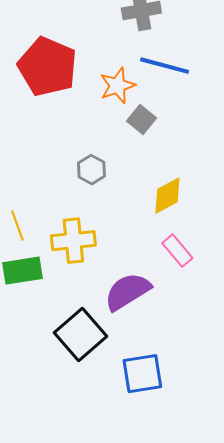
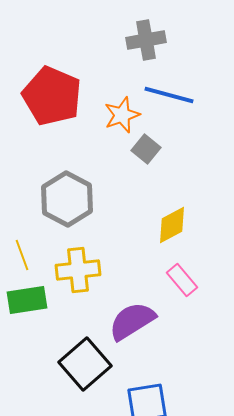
gray hexagon: (91, 170) -> (67, 199), moved, size x1.8

